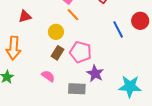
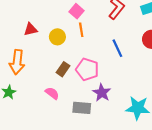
orange line: (73, 15) -> (81, 30), turned 32
blue line: (118, 29) -> (117, 48), moved
yellow circle: (56, 32) -> (57, 37), moved

